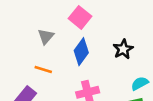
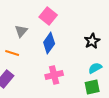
black star: (123, 49) -> (92, 41), moved
orange line: (43, 69) -> (12, 53), moved

